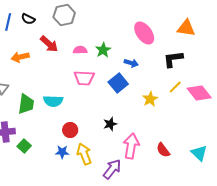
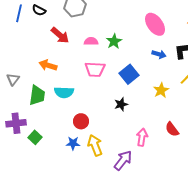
orange arrow: (20, 57) -> (48, 65), moved, turned 30
blue arrow: (131, 63) -> (159, 54), moved
black star: (110, 124) -> (121, 104), moved
pink arrow: (131, 146) -> (142, 137), size x0.7
red semicircle: (163, 150) -> (172, 129), moved

